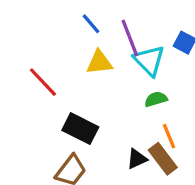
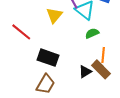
yellow triangle: (99, 62) -> (54, 15), turned -36
orange line: (169, 136) -> (103, 55), turned 35

